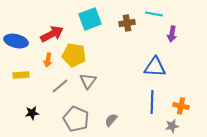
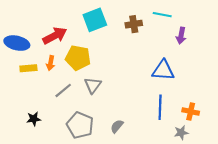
yellow rectangle: (21, 75) -> (28, 68), moved

